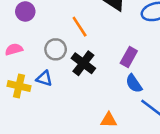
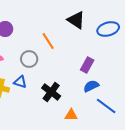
black cross: (83, 63) -> (51, 92), moved
blue semicircle: (134, 83) -> (91, 86), turned 98

